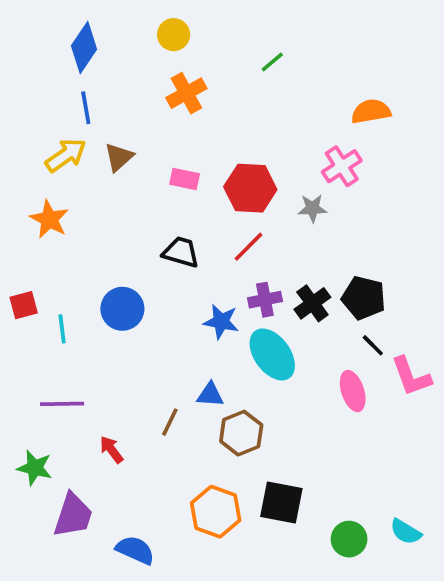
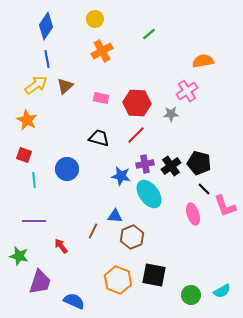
red square: (24, 305) -> (24, 155), moved, turned 35
cyan semicircle: (406, 532) -> (222, 291), turned -60

